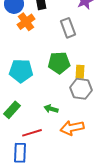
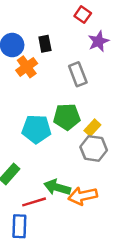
cyan pentagon: (21, 71) -> (36, 129), moved
yellow rectangle: (80, 72) -> (92, 128), turned 40
green arrow: (51, 109) -> (57, 187), moved, size x1.5

